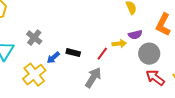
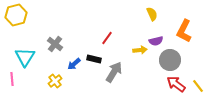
red line: (102, 54) -> (107, 38), moved
yellow cross: (34, 75) -> (55, 81), size x0.6
gray arrow: (93, 78) -> (114, 72), moved

